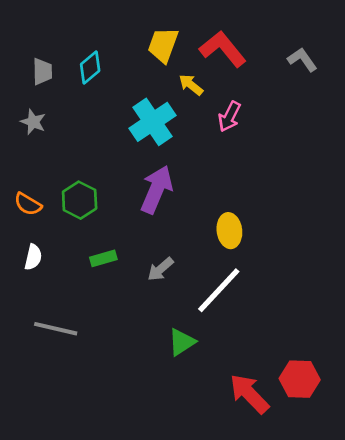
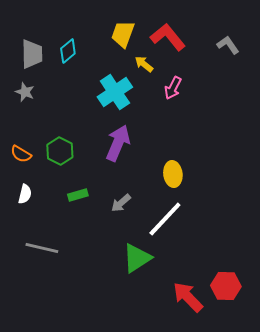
gray trapezoid: (42, 71) -> (32, 54), size x1.4
green triangle: (182, 342) -> (137, 258), size x1.4

